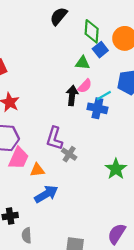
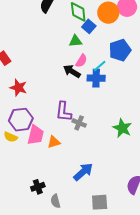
black arrow: (72, 95) -> (72, 71), turned -54
blue arrow: (46, 194) -> (83, 172), moved

